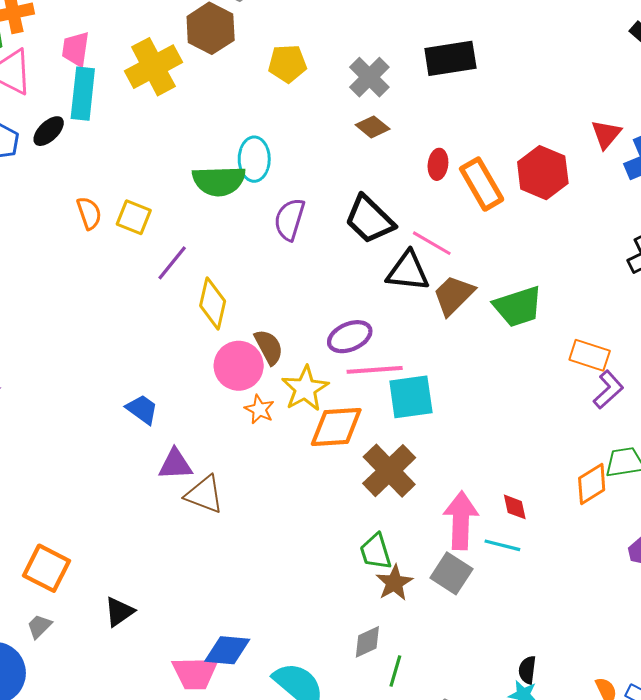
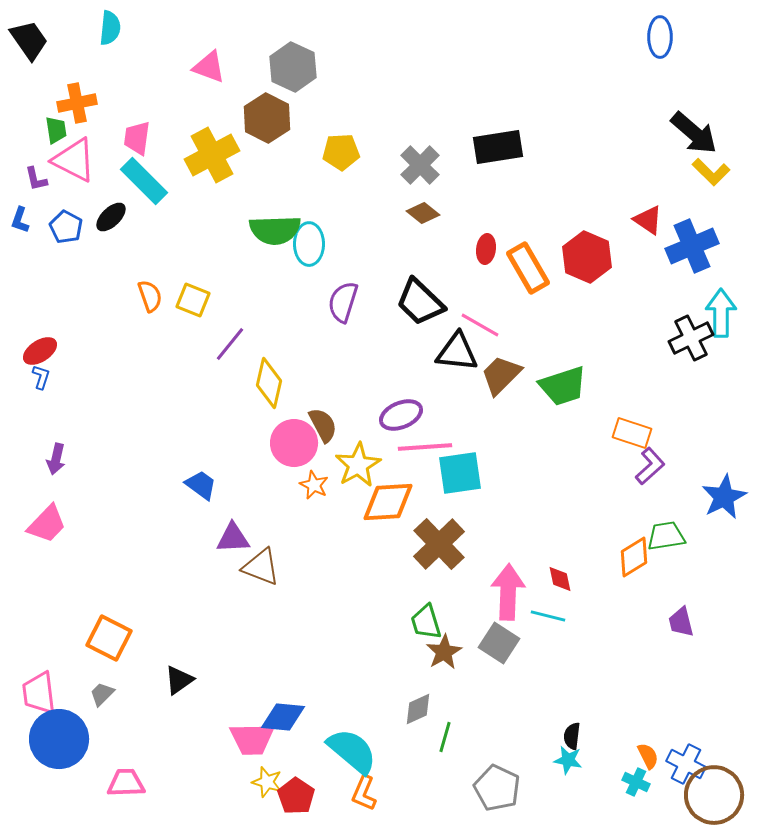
cyan rectangle: (83, 94) -> (144, 181), turned -51
red triangle: (606, 134) -> (648, 220), turned -36
green semicircle: (219, 181) -> (275, 230), moved

